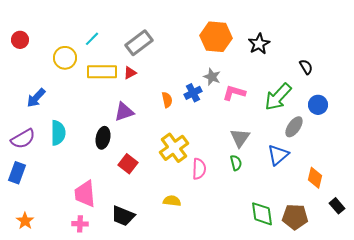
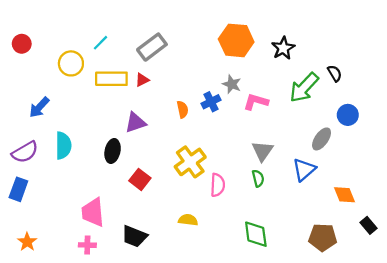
green arrow: (278, 97) -> (304, 88), moved
orange diamond: (315, 178) -> (344, 195), turned -35
green diamond: (262, 214) -> (256, 234), moved

